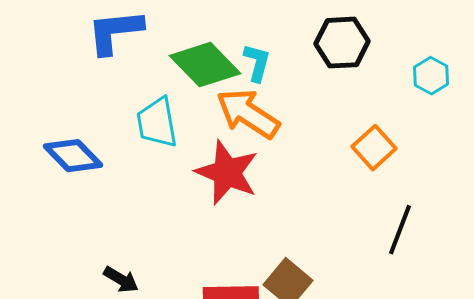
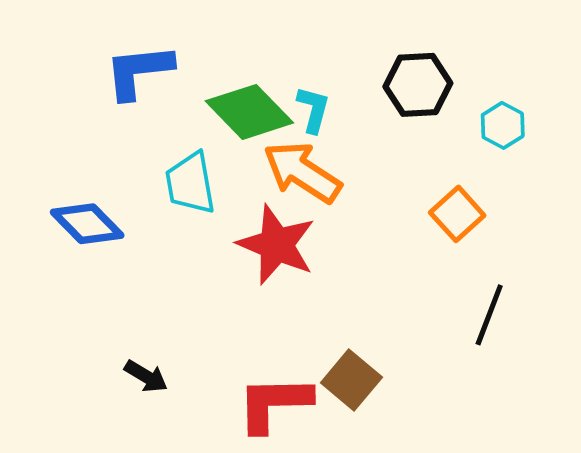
cyan hexagon: (431, 76) -> (503, 125), moved

